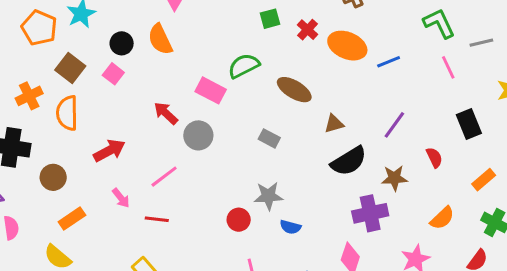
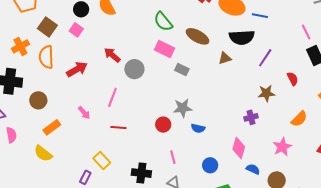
blue line: (389, 62) -> (260, 16), turned 35
green semicircle: (244, 66) -> (163, 22), turned -100
pink line: (448, 67) -> (306, 32), moved
pink rectangle: (211, 90) -> (164, 49), moved
red arrow: (109, 151) -> (77, 69), moved
black semicircle: (349, 161) -> (242, 37), moved, turned 30
pink line: (164, 177) -> (112, 97), turned -30
purple cross: (370, 213) -> (251, 117), size x0.6
red line: (157, 219) -> (118, 127), moved

